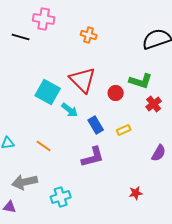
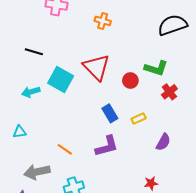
black line: (21, 37) -> (34, 52), moved
cyan arrow: (70, 110) -> (31, 92), moved, turned 126
orange line: (44, 146) -> (65, 149), moved
purple semicircle: (159, 153) -> (163, 142), moved

